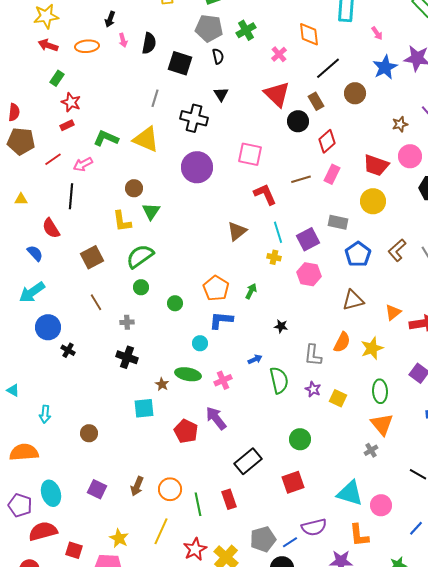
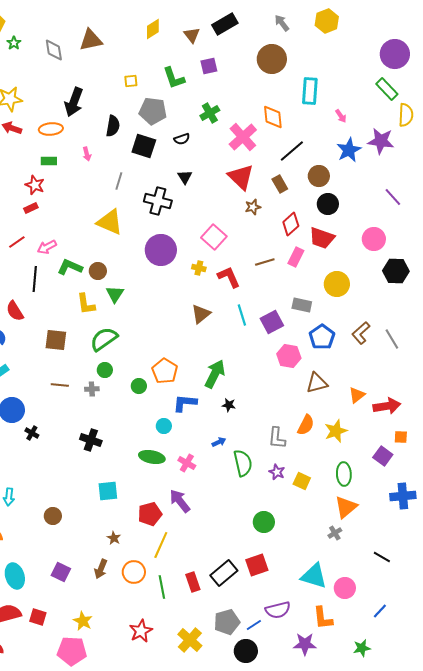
black arrow: (110, 19) -> (74, 102), size x1.8
gray pentagon: (209, 28) -> (153, 111), moved
pink arrow: (123, 40) -> (87, 154), moved
pink cross: (279, 54) -> (243, 137), size x1.8
black semicircle: (218, 56) -> (182, 139), turned 84
green rectangle: (57, 78) -> (49, 161), moved, turned 56
black circle: (298, 121) -> (328, 204), moved
brown star: (400, 124) -> (253, 207), moved
green L-shape: (106, 138) -> (70, 267), moved
pink square: (250, 154) -> (214, 237), turned 30
red trapezoid: (376, 165) -> (322, 238), moved
brown square: (92, 257) -> (56, 340), turned 35
yellow cross: (274, 257) -> (199, 268), moved
pink hexagon: (309, 274) -> (289, 356), moved
orange pentagon: (216, 288) -> (165, 371), moved
green arrow: (251, 291) -> (215, 374), size x1.8
brown line: (96, 302) -> (60, 385), turned -54
gray cross: (127, 322) -> (92, 389), moved
black star: (281, 326) -> (229, 405), moved
pink cross: (223, 380) -> (187, 463), turned -36
brown star: (162, 384) -> (114, 538), moved
orange triangle: (382, 424) -> (346, 507), turned 30
red pentagon: (186, 431) -> (150, 514), turned 30
black rectangle: (248, 461) -> (224, 573), moved
yellow line: (161, 531) -> (161, 545), moved
red star: (195, 549) -> (141, 631), moved
red square: (74, 550) -> (38, 617), moved

